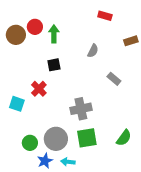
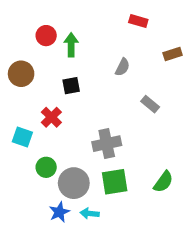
brown circle: (16, 35) -> (21, 74), moved
green circle: (30, 143) -> (46, 167), moved

